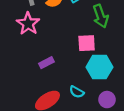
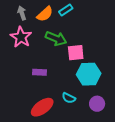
green arrow: (101, 16) -> (56, 38), moved, turned -45
purple rectangle: (46, 63) -> (40, 72), turned 32

